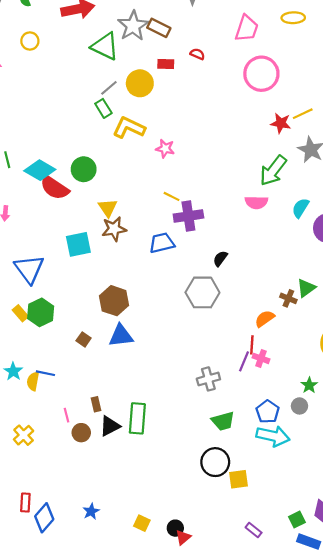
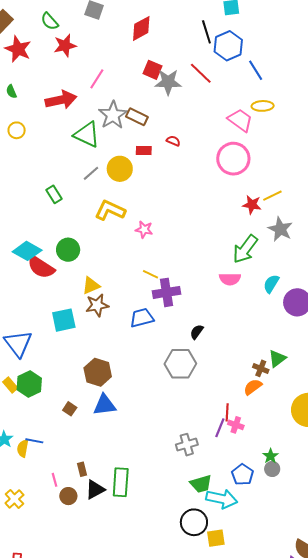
pink trapezoid: (247, 28) -> (240, 120), moved, turned -72
green rectangle: (103, 108) -> (54, 194), moved
yellow triangle: (108, 208) -> (91, 285), turned 42
orange semicircle: (265, 319) -> (253, 387), moved
green star: (309, 385) -> (271, 456), moved
cyan arrow: (273, 436) -> (222, 499), moved

